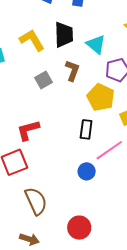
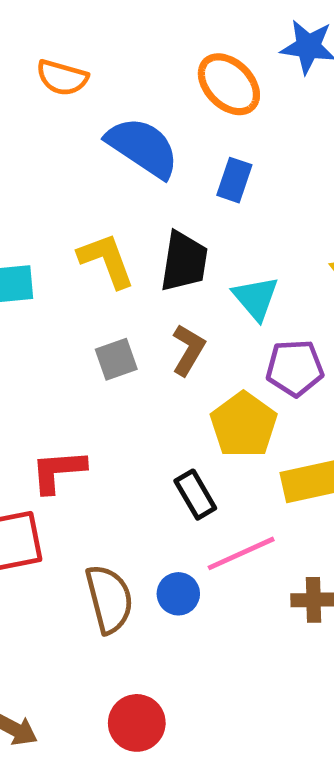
black rectangle: (86, 129) -> (195, 495), turned -48
brown semicircle: (36, 201) -> (109, 599), moved

